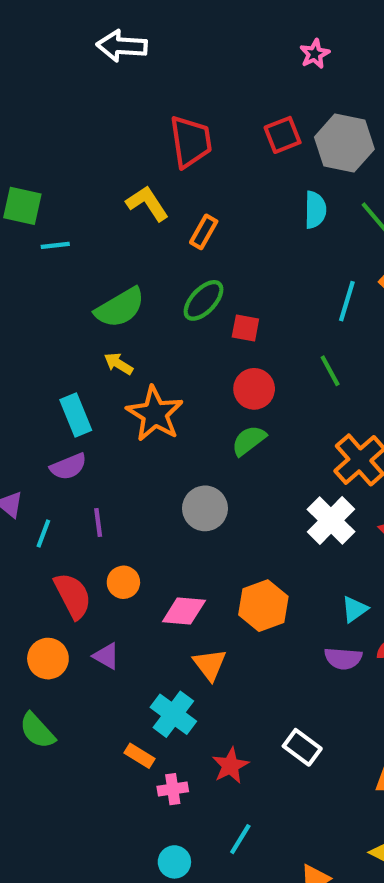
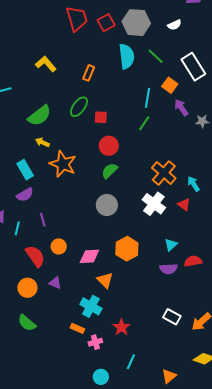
red trapezoid: (191, 142) -> (77, 19), moved
cyan semicircle: (315, 210) -> (127, 56), size x1.4
orange rectangle: (204, 232) -> (89, 73), moved
green line: (330, 371) -> (144, 123), moved, turned 70
gray circle: (205, 508) -> (107, 205), moved
white rectangle: (302, 747) -> (172, 317), moved

